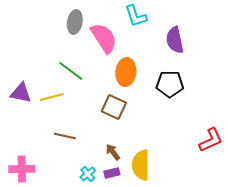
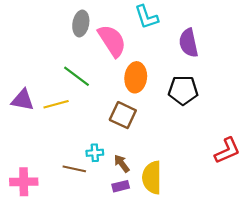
brown line: (65, 136) -> (74, 169), moved
cyan cross: (88, 174) -> (95, 153), moved, turned 35

